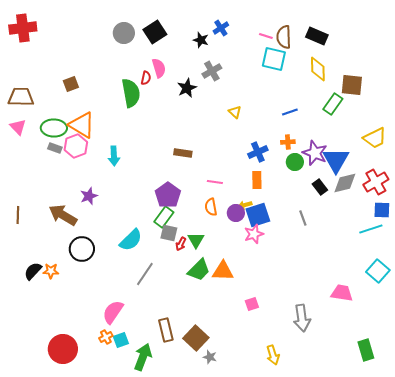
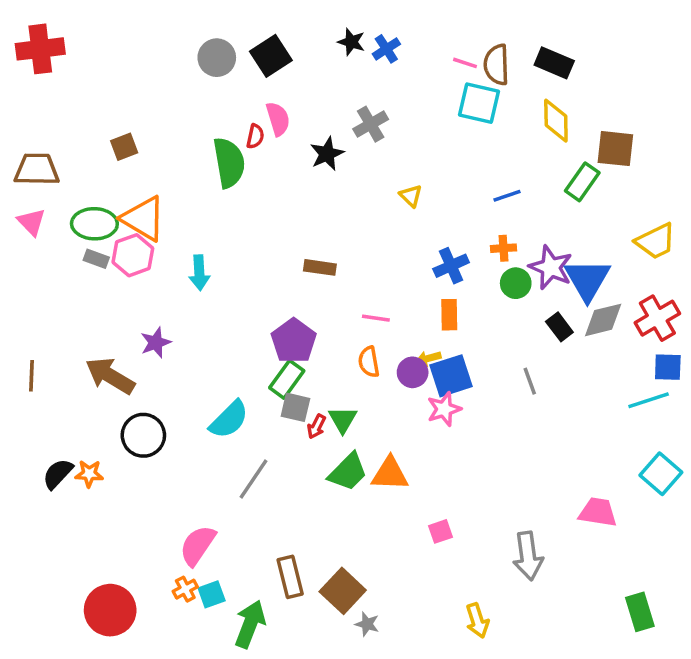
black star: (201, 40) -> (351, 42), moved

